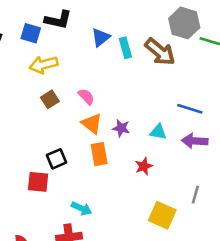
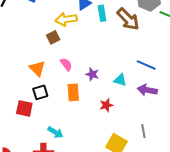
yellow arrow: (43, 65) -> (66, 19), moved
pink semicircle: (86, 97) -> (66, 64), moved
brown square: (50, 99) -> (53, 37), moved
orange triangle: (92, 123) -> (37, 68), moved
gray line: (195, 195) -> (143, 131), turned -32

